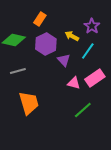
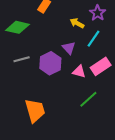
purple hexagon: (46, 44) -> (50, 63), moved
orange trapezoid: (29, 103) -> (35, 111), moved

